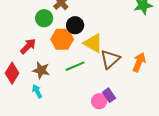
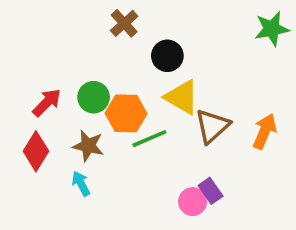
green circle: (44, 18) -> (94, 97), moved
black circle: (75, 25) -> (167, 56), moved
orange hexagon: (62, 39) -> (126, 113), moved
red arrow: (28, 46) -> (47, 103), moved

